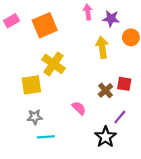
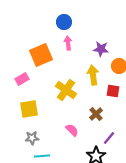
pink arrow: (88, 12) -> (68, 43), moved
pink rectangle: (11, 21) -> (22, 79), moved
yellow cross: (54, 64) -> (66, 90), moved
red square: (124, 84) -> (113, 91), moved

